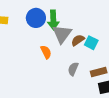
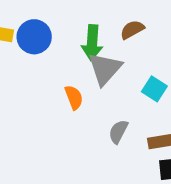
blue circle: (36, 18) -> (34, 37), moved
brown semicircle: (78, 40) -> (132, 30), moved

